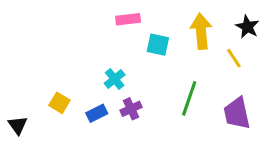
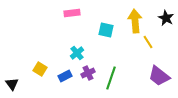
pink rectangle: (128, 19) -> (72, 13), moved
yellow line: (234, 58) -> (148, 42), moved
green line: (189, 98) -> (111, 78), moved
purple trapezoid: (237, 113) -> (159, 76), turned -40

